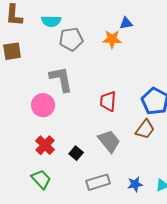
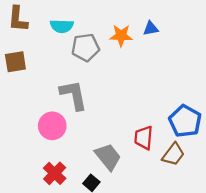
orange star: (112, 39) -> (121, 36), moved
red trapezoid: (108, 101) -> (144, 138), moved
gray trapezoid: (109, 141) -> (108, 157), moved

